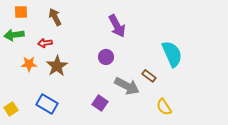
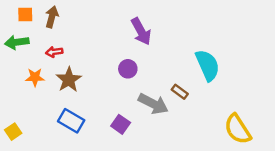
brown arrow: (55, 17) -> (52, 17), moved, turned 42
blue rectangle: (47, 104) -> (71, 121), moved
yellow semicircle: (164, 107) -> (238, 129), moved, size x1.5

